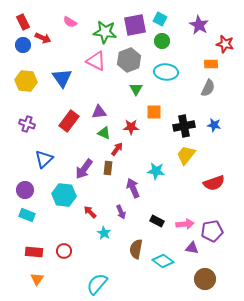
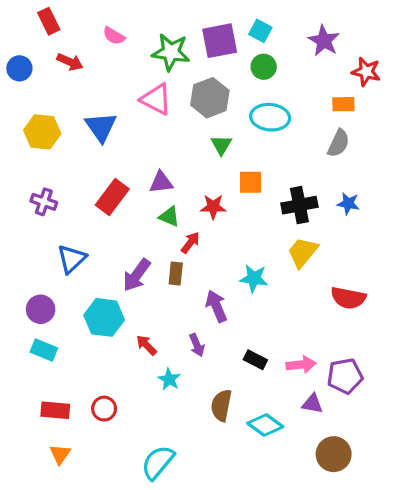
red rectangle: (23, 22) -> (49, 21), moved
blue circle: (23, 45) -> (19, 68), moved
red semicircle: (214, 183) -> (348, 298), turned 30

